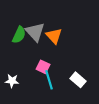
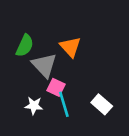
gray triangle: (35, 32) -> (44, 65), moved
white star: (12, 81) -> (34, 106), moved

